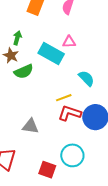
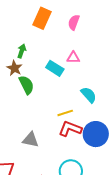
cyan rectangle: (51, 54) -> (55, 68), size x0.7
green semicircle: (24, 71) -> (26, 85), turned -96

